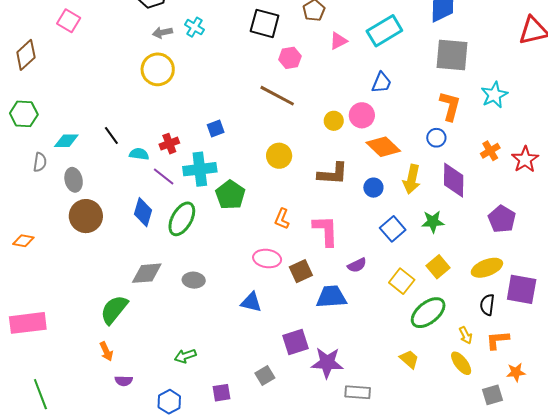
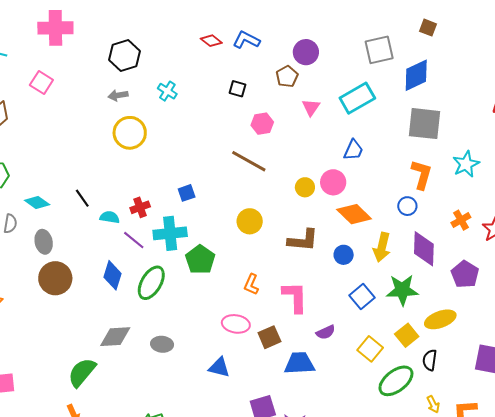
black square: (265, 23) -> (237, 89), size x0.6
gray arrow: (162, 32) -> (118, 95), moved
pink triangle: (338, 41) -> (311, 107), turned -30
cyan diamond: (66, 141) -> (37, 202), turned 35
purple pentagon: (502, 219) -> (465, 274), moved
green star: (433, 222) -> (402, 290), size x1.4
yellow ellipse: (487, 268) -> (440, 319), moved
black semicircle: (487, 305) -> (430, 360), moved

